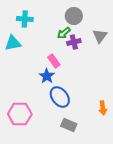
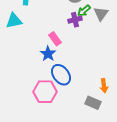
green arrow: (64, 33) -> (84, 11), moved
pink hexagon: (20, 114) -> (45, 92), moved
gray rectangle: (69, 125) -> (93, 103), moved

